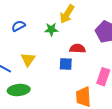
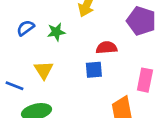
green star: (51, 29) -> (56, 32), moved

